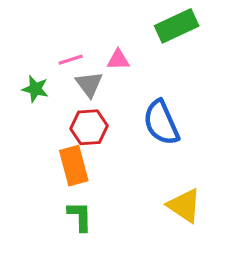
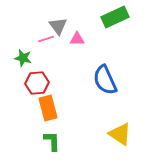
gray triangle: (89, 84) -> (58, 26), moved
red hexagon: (89, 127) -> (37, 83), moved

